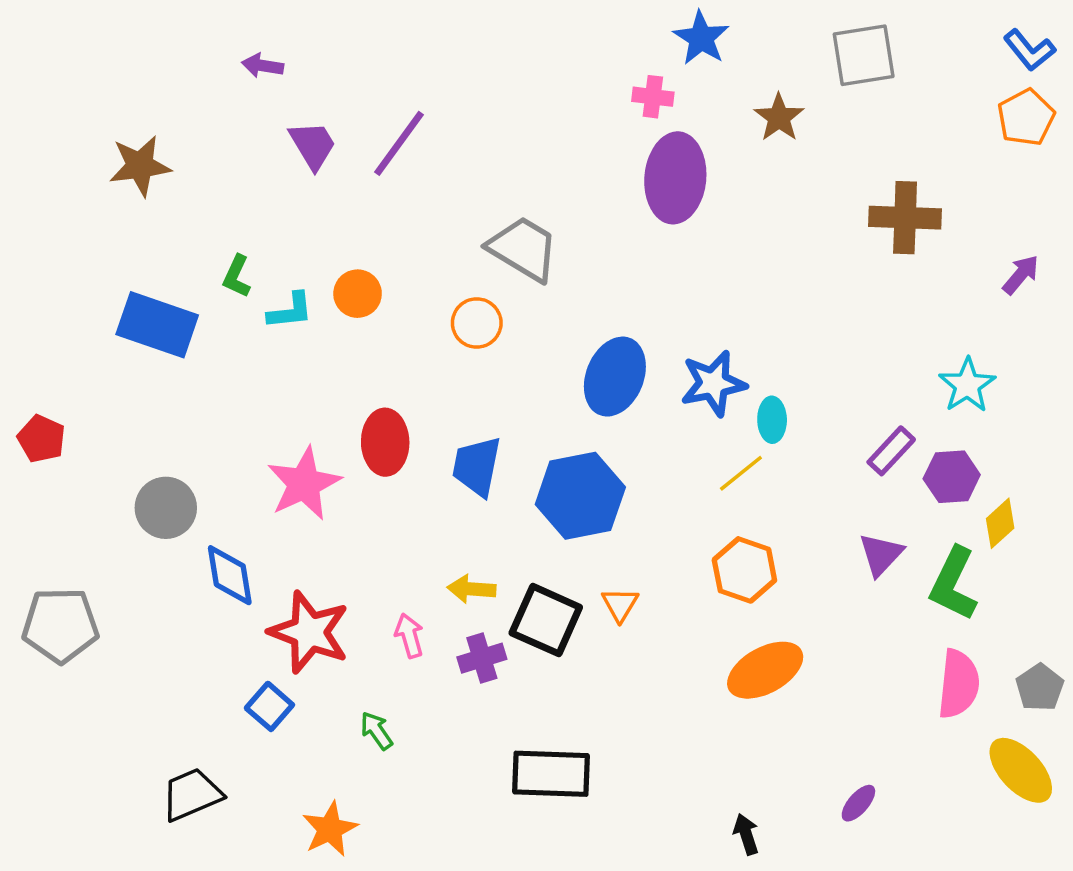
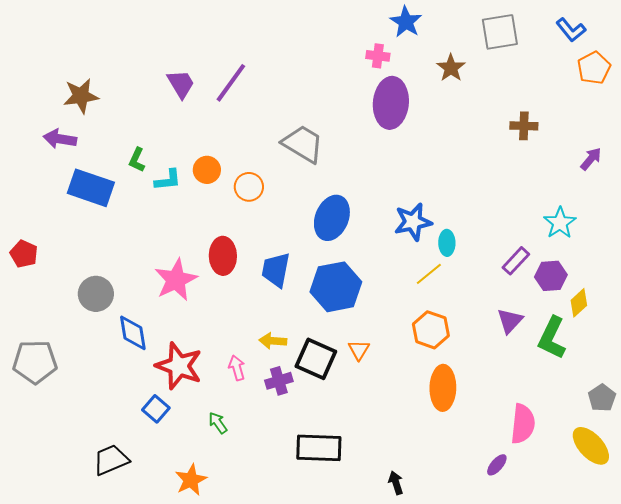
blue L-shape: (1029, 50) -> (571, 30), moved
purple arrow: (263, 66) -> (60, 139), moved, size x1.4
brown cross: (905, 218) -> (524, 126), size x0.7
orange circle: (477, 323) -> (249, 187), moved
blue ellipse: (615, 377) -> (332, 218), moved
orange ellipse: (765, 670) -> (443, 388), turned -60
pink semicircle: (959, 684) -> (523, 424), moved
black arrow: (746, 834) -> (396, 483), moved

